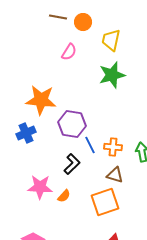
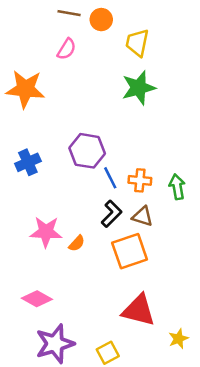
pink semicircle: (69, 52) -> (67, 49), moved
orange star: (41, 100) -> (25, 89), moved
black L-shape: (72, 164) -> (112, 214), moved

